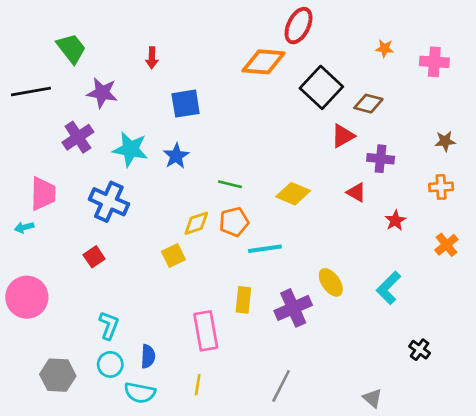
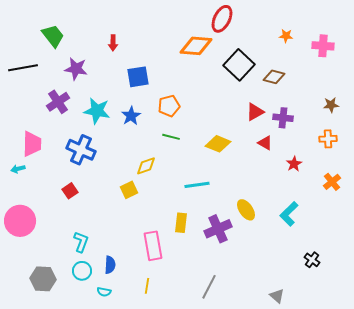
red triangle: (343, 136) -> (255, 112), moved
orange pentagon: (234, 222) -> (169, 106), moved
cyan semicircle: (140, 393) -> (104, 292), size x0.6

